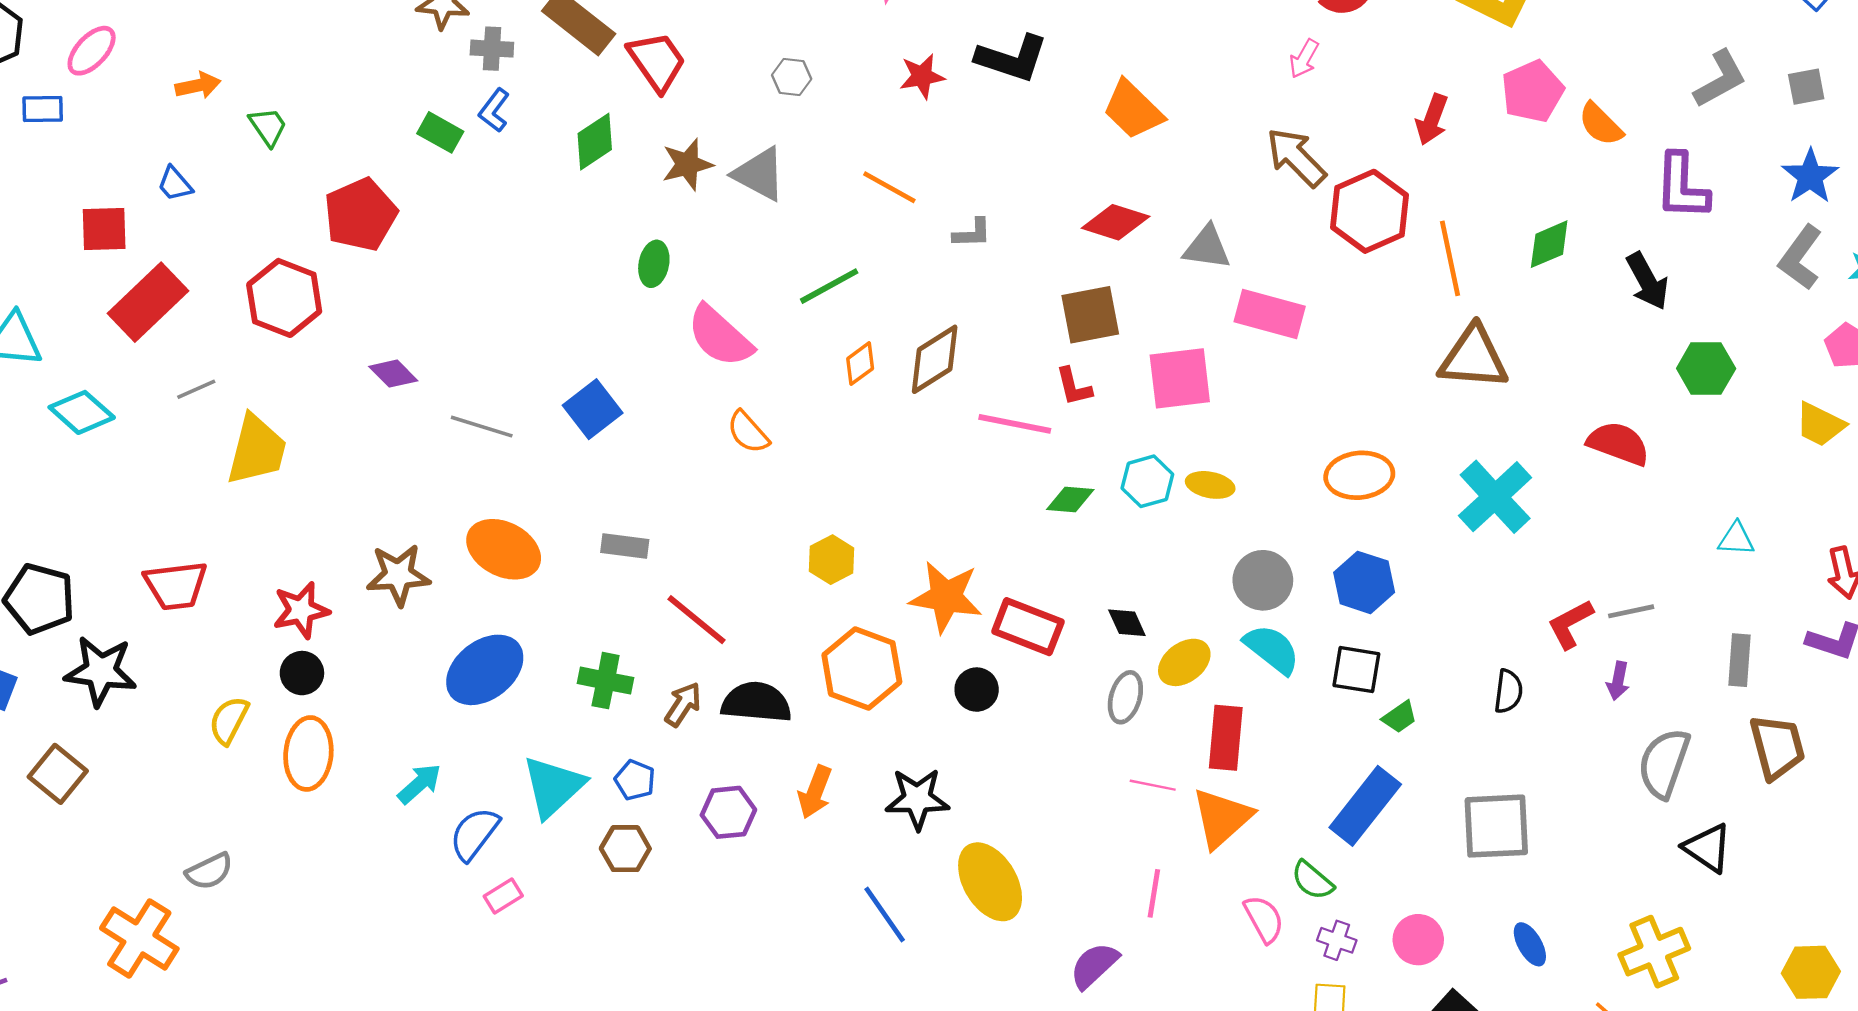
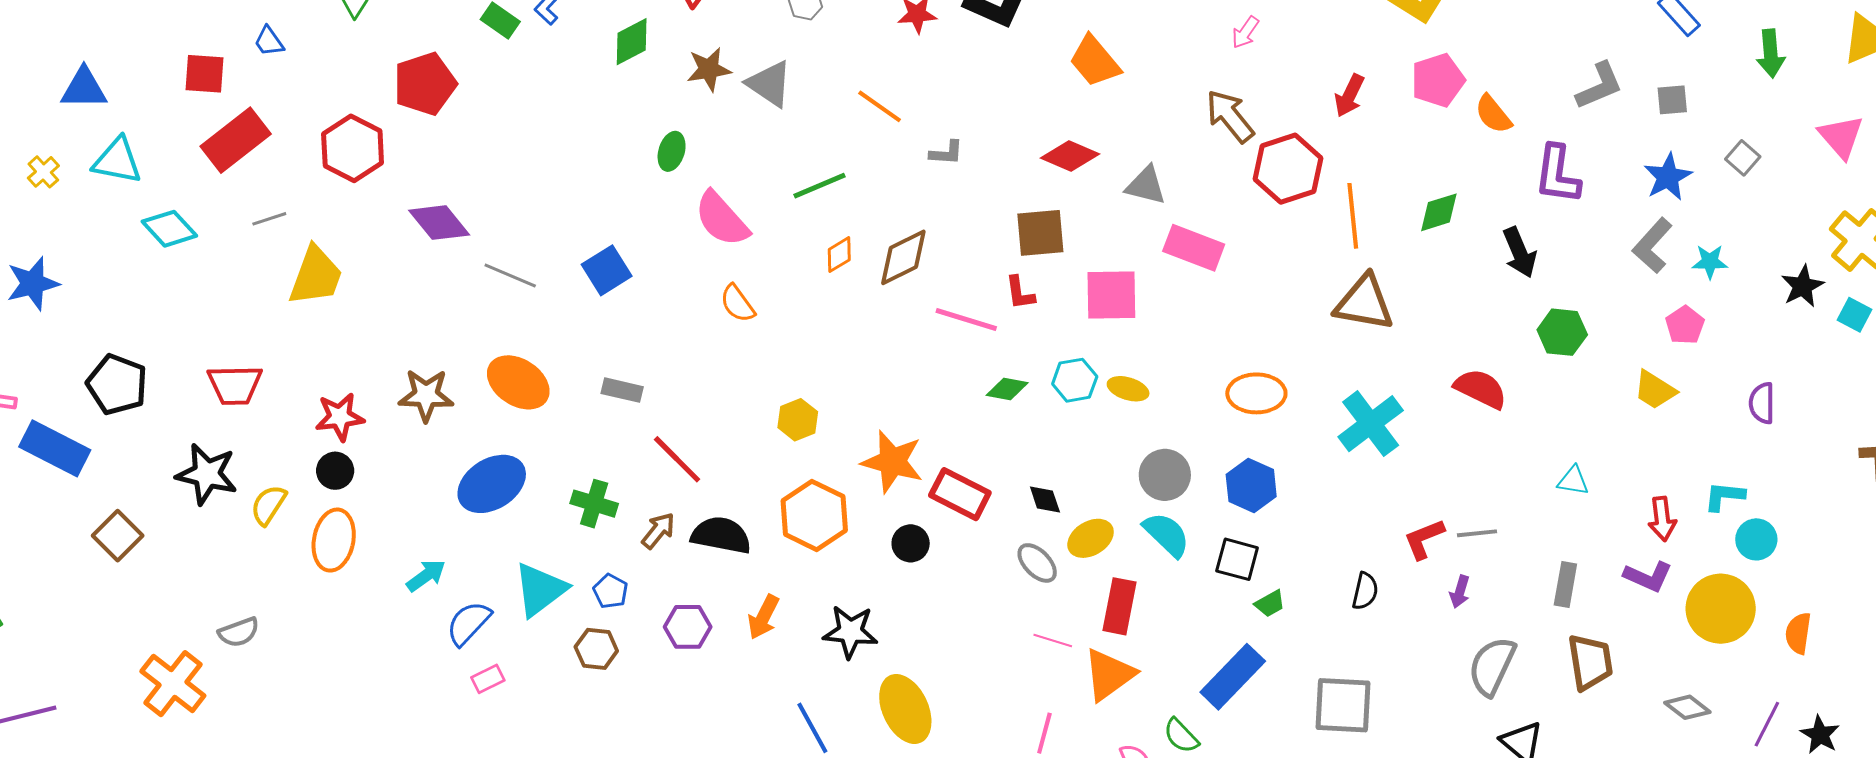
purple diamond: (393, 374) -> (439, 223), size x1.5
black star: (101, 671) -> (207, 474), moved
gray ellipse: (1125, 697) -> (1037, 563), turned -66

